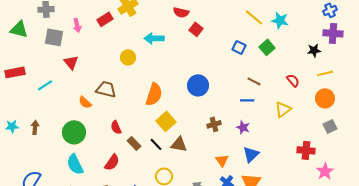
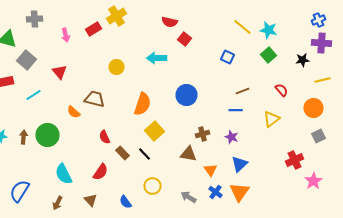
gray square: (54, 37) -> (26, 60), moved, turned 30
cyan arrow: (154, 38) -> (156, 58), moved
green square: (267, 47) -> (268, 55), moved
yellow line: (325, 73) -> (322, 80), moved
brown line: (254, 81) -> (242, 91), turned -48
green circle: (74, 132) -> (48, 135), moved
brown triangle: (179, 144) -> (188, 154), moved
red cross: (306, 150) -> (294, 160), turned -30

